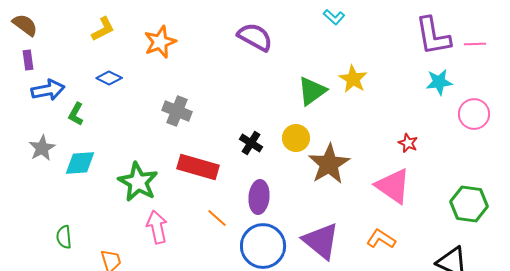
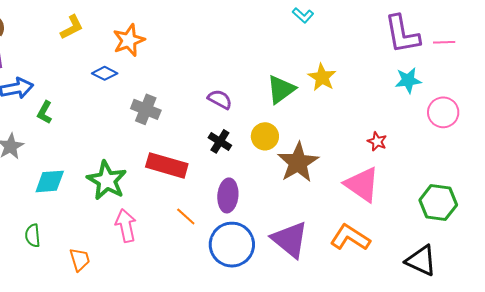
purple semicircle: (255, 37) -> (220, 99), moved, size x0.7
blue diamond: (109, 78) -> (105, 73), moved
cyan diamond: (80, 163) -> (50, 181), moved
orange L-shape: (381, 239) -> (350, 238), size x1.4

